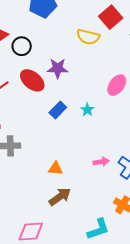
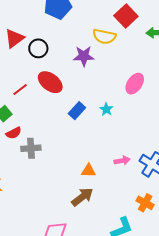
purple star: (58, 68) -> (84, 56), moved
orange triangle: (55, 168) -> (89, 171), moved

